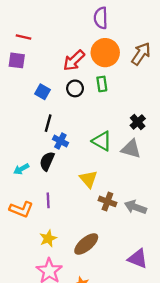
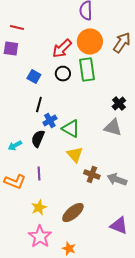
green rectangle: (102, 84) -> (87, 70), size x1.6
blue cross: (60, 141) -> (50, 121), turned 32
green triangle: (102, 141) -> (71, 129), moved

